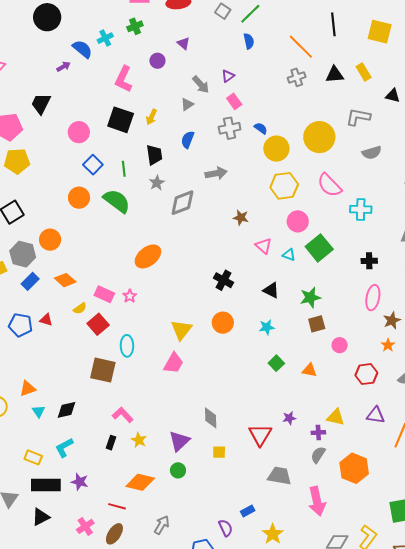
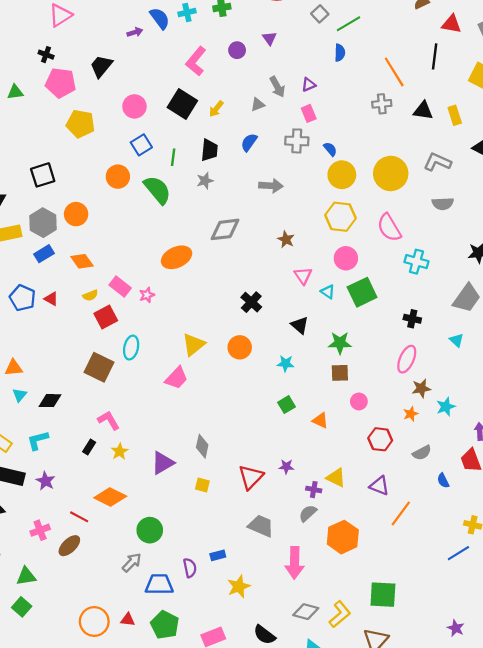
yellow pentagon: (17, 161) -> (80, 124), moved
gray diamond: (182, 203) -> (225, 229), moved
green circle: (178, 470) -> (150, 530), moved, size x1.5
gray arrow: (162, 525) -> (132, 562), moved

